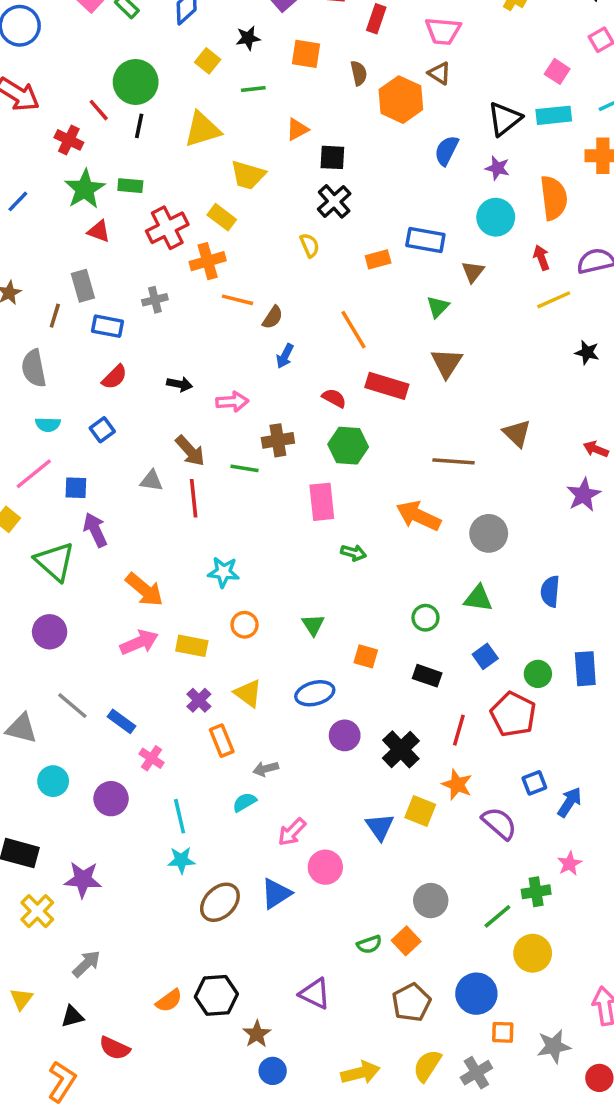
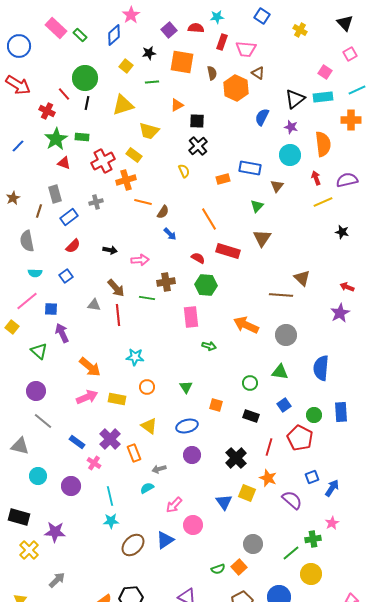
pink trapezoid: (443, 31) -> (246, 49), moved
orange square: (306, 54) -> (182, 62), size x1.4
blue rectangle: (108, 326) -> (69, 217), turned -48
blue arrow: (285, 356) -> (170, 234), turned -72
brown line: (454, 461) -> (281, 295), moved
green triangle: (55, 562) -> (39, 351), size x0.7
blue semicircle: (550, 591) -> (321, 368), size x1.4
purple cross: (199, 700) -> (110, 439), moved, size x1.5
gray line: (72, 706) -> (43, 421), moved
purple circle: (345, 735) -> (192, 455), moved

